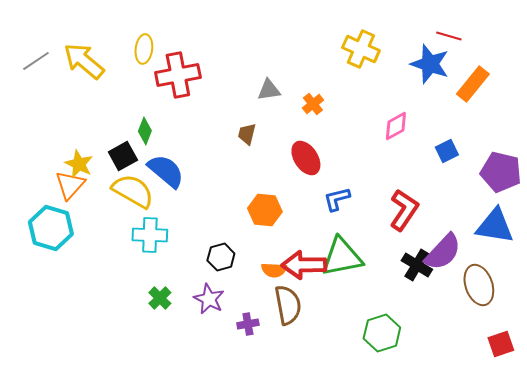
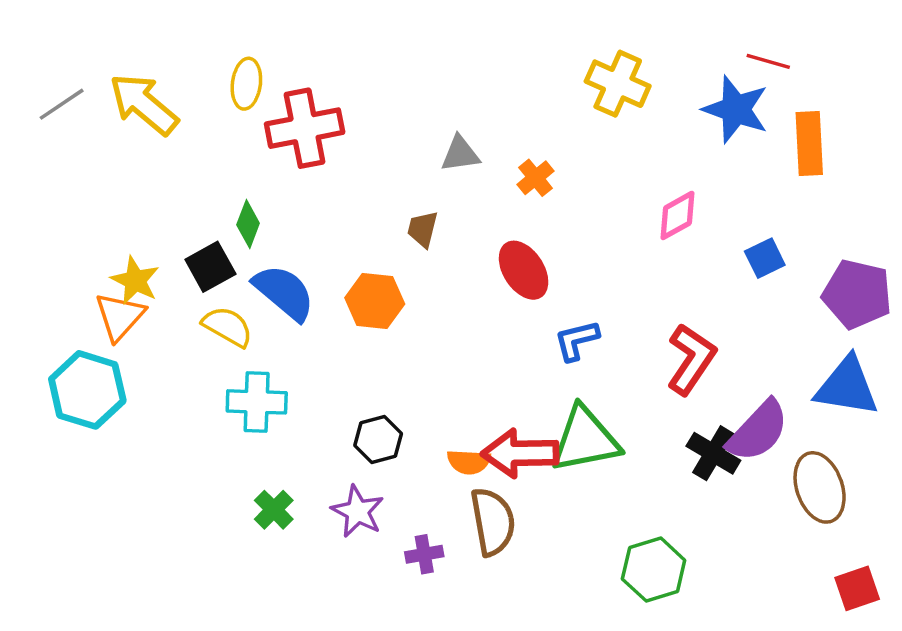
orange rectangle: (473, 84) -> (809, 144), turned -42
yellow semicircle: (133, 191) -> (228, 327), size x0.7
orange hexagon: (265, 210) -> (375, 301), moved

